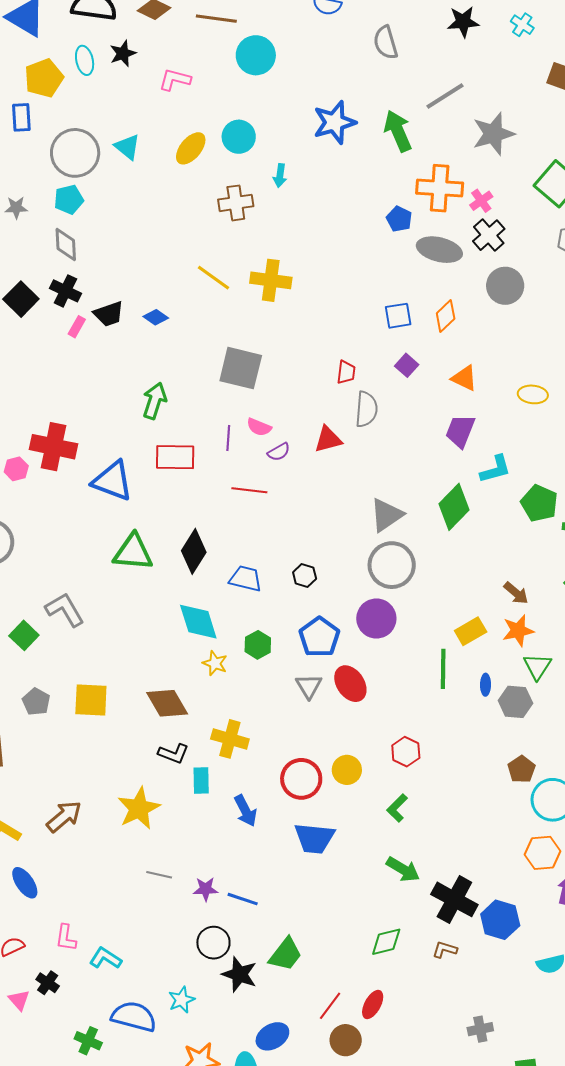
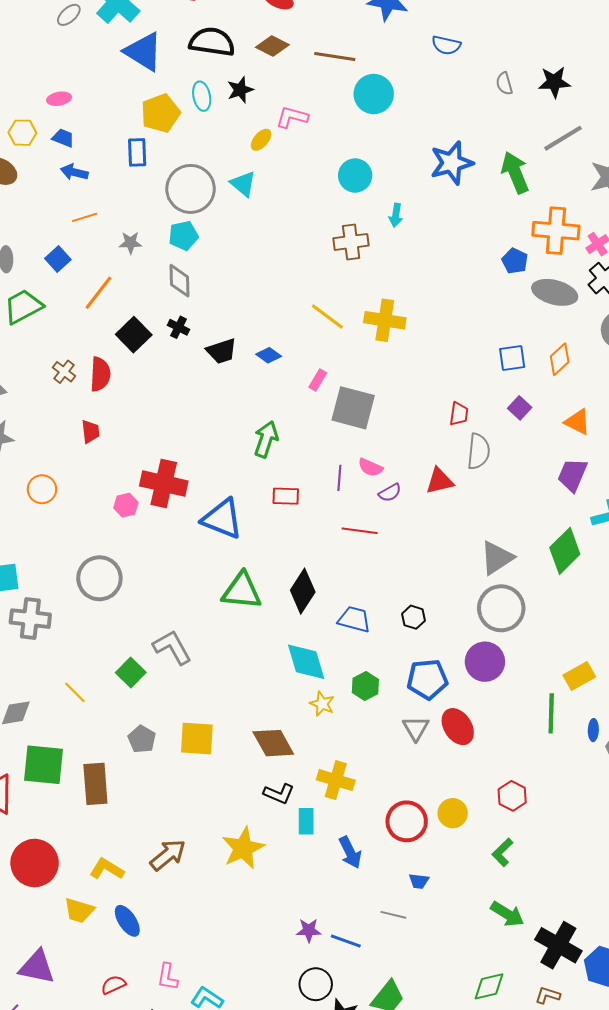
black star: (463, 22) -> (554, 82), moved
gray semicircle: (386, 43) -> (504, 84), size x0.7
yellow ellipse: (191, 148) -> (261, 140), moved, size x0.7
black cross: (65, 291) -> (179, 327), size x0.7
pink rectangle: (77, 327) -> (318, 380), moved
red rectangle: (175, 457) -> (286, 496), size x0.7
blue pentagon: (319, 637) -> (427, 679), turned 30
blue trapezoid: (314, 838) -> (419, 881), size x0.5
gray line: (159, 875) -> (393, 915), moved

